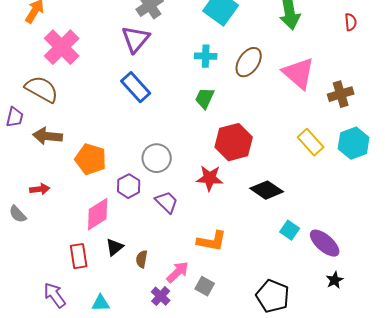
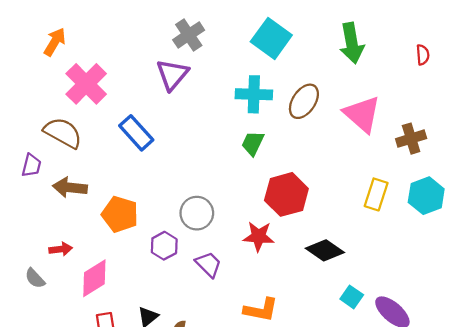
cyan cross: (206, 56) -> (254, 94), size x1.4
blue rectangle: (136, 87) -> (136, 133), moved
yellow rectangle: (311, 142) -> (376, 194), turned 60
pink diamond: (98, 214) -> (94, 278), moved

